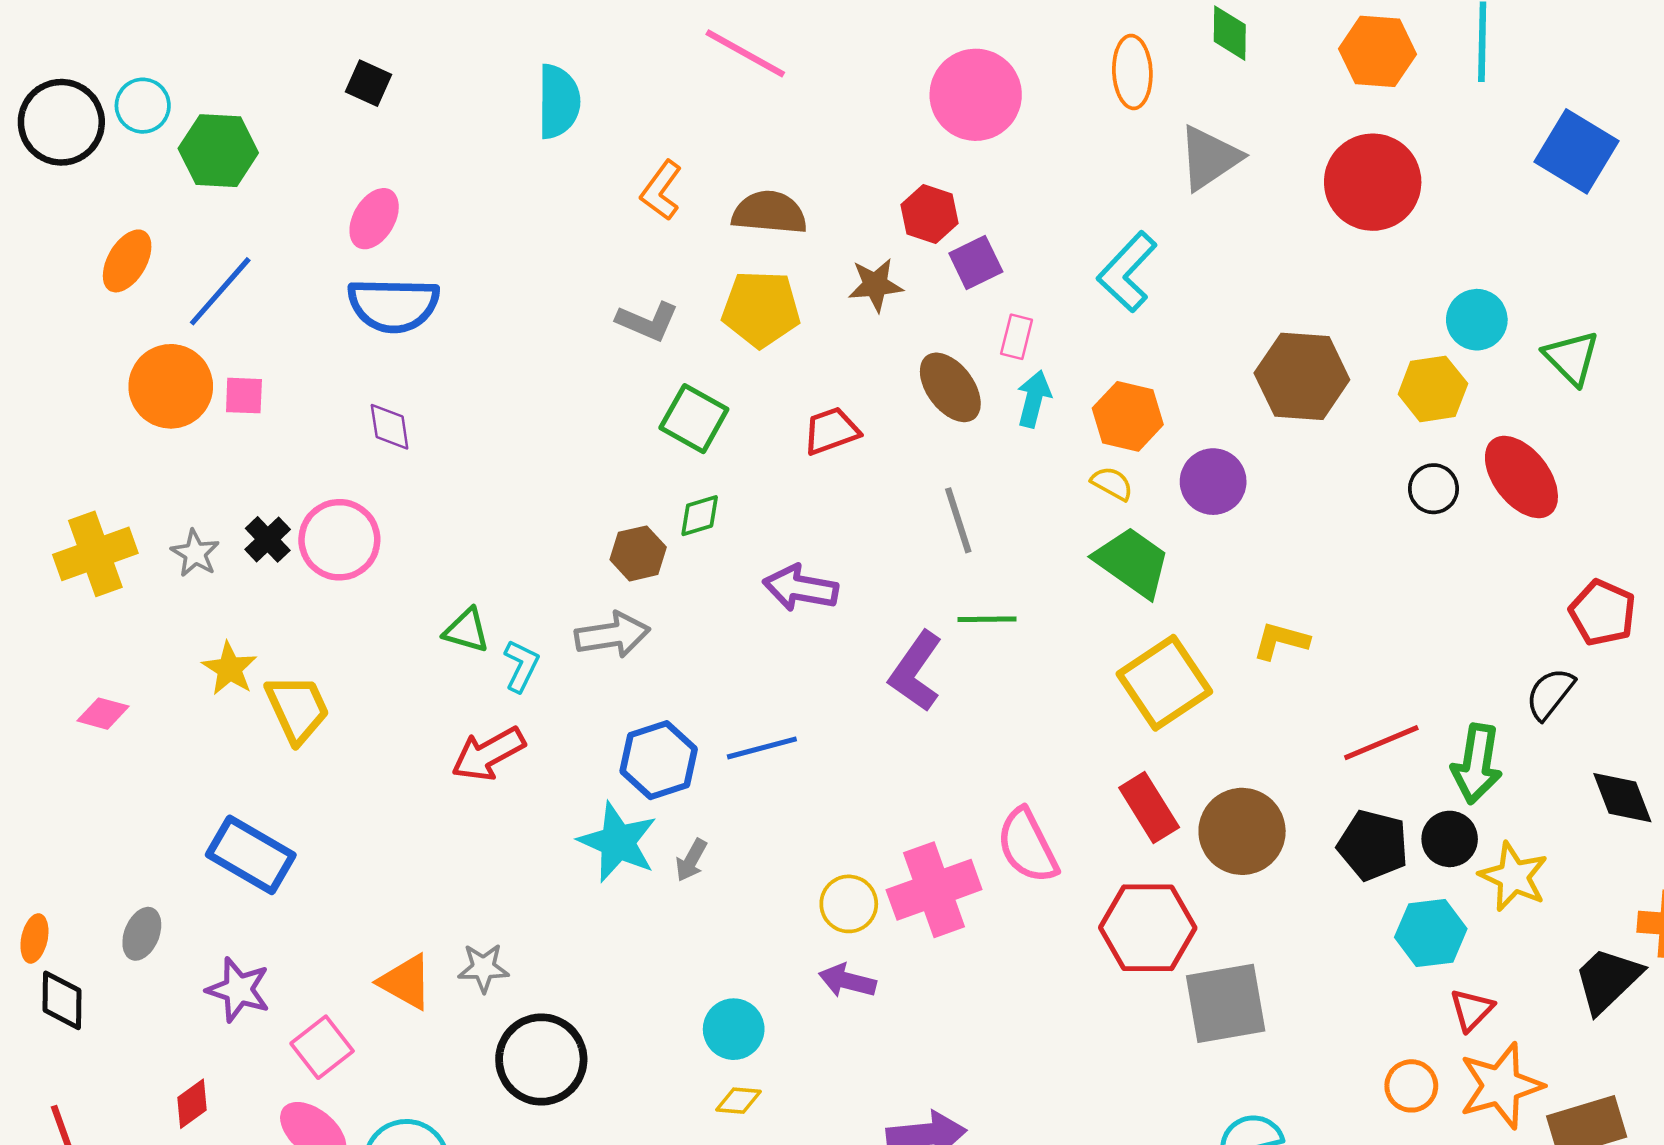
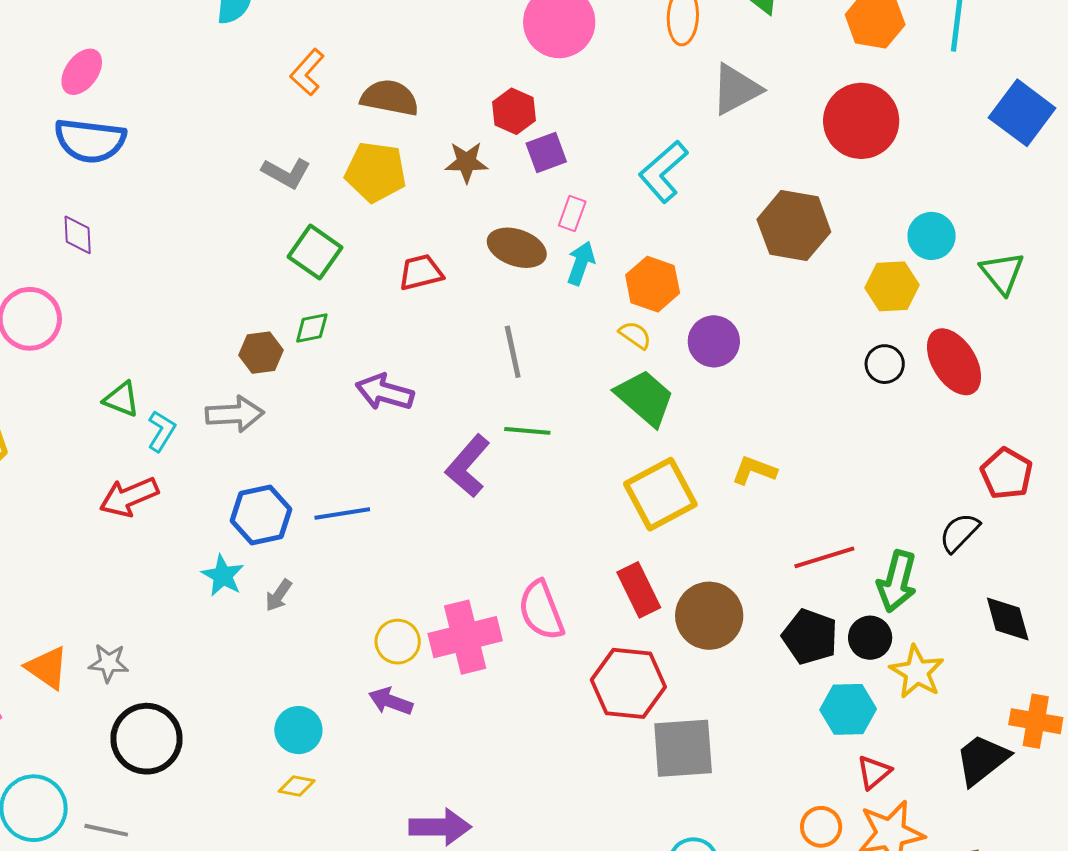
brown hexagon: (1302, 376) -> (794, 226), moved
brown ellipse: (950, 387) -> (517, 248), turned -40
cyan star: (618, 842) -> (223, 576), size x0.7

